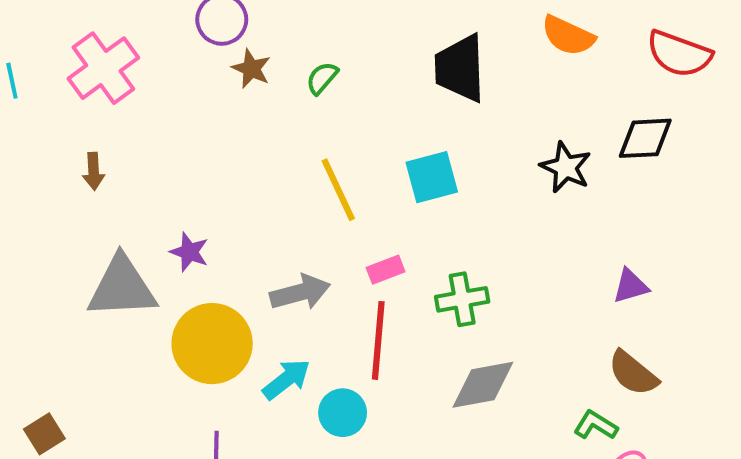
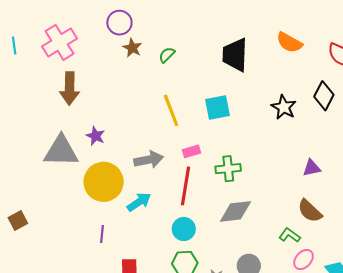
black diamond: (645, 138) -> (324, 96), turned -64
brown arrow: (93, 171) -> (70, 89), moved, size x1.8
cyan circle: (343, 413) -> (184, 229), moved

